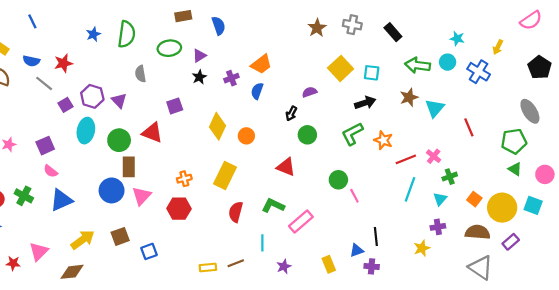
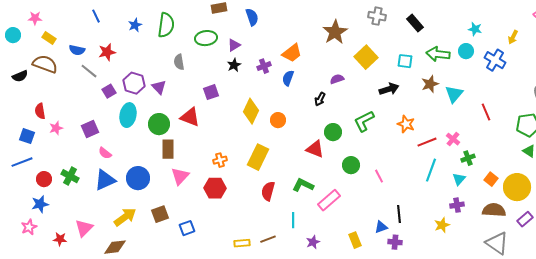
blue line: (32, 21) -> (96, 16), moved
brown star: (317, 28) -> (335, 32), moved, size x1.4
cyan square: (372, 73) -> (405, 61), moved
green L-shape: (352, 134) -> (364, 121), moved
green circle: (307, 135) -> (333, 132), moved
pink semicircle: (51, 171) -> (105, 153), moved
green circle: (338, 180) -> (351, 165), moved
blue circle: (112, 190) -> (138, 178), moved

